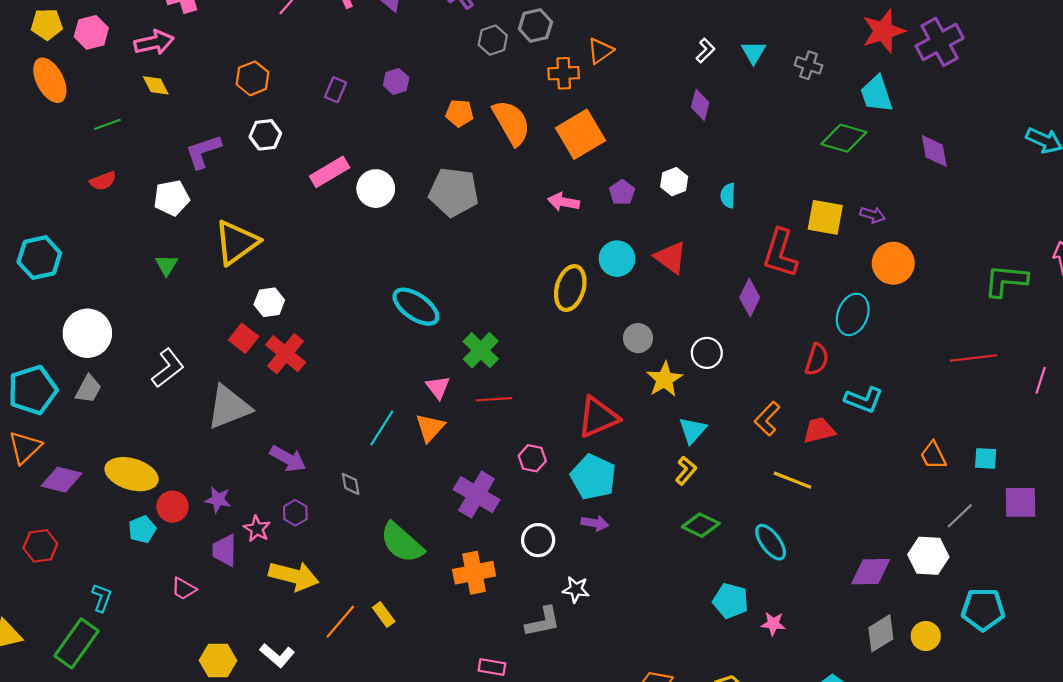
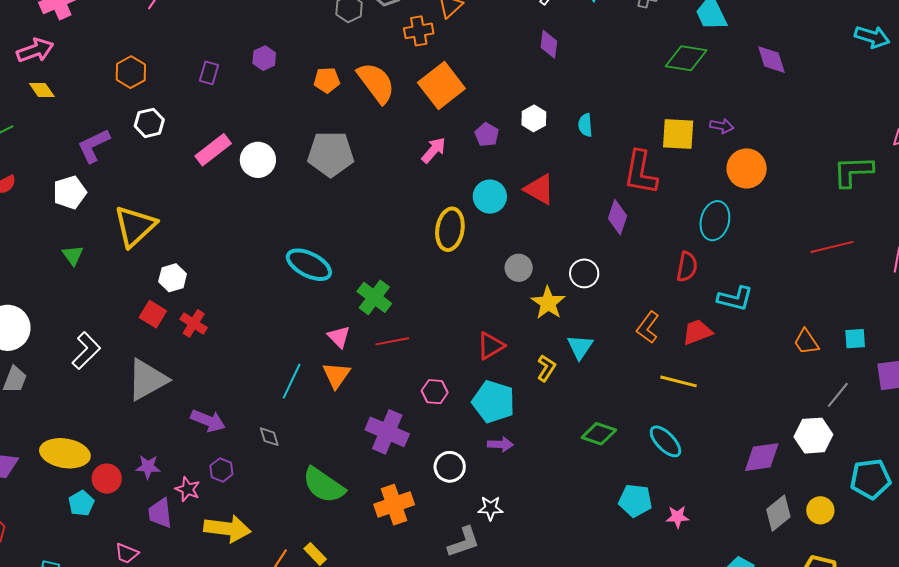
pink arrow: (564, 202) -> (434, 150), turned 128
red cross: (286, 354) -> (194, 323), size x0.7
red triangle: (598, 417) -> (491, 346), size x0.7
yellow L-shape: (686, 471) -> (546, 368), moved

